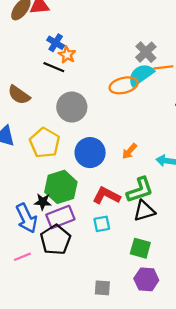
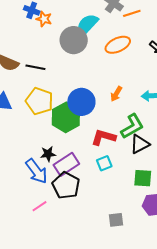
black line: (54, 67) -> (35, 67), moved
cyan semicircle: (141, 75) -> (87, 25), moved
orange ellipse: (124, 85) -> (118, 45), moved
gray circle: (72, 107) -> (74, 40), moved
green hexagon: (61, 187) -> (66, 117), moved

